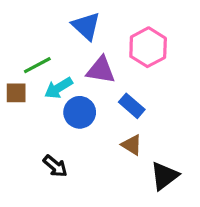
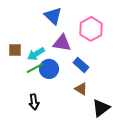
green line: (37, 65) -> (35, 68), moved
brown square: (16, 93) -> (15, 50), moved
black arrow: (55, 166) -> (34, 102), turned 42

